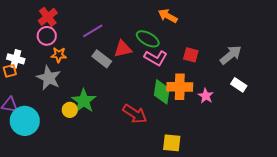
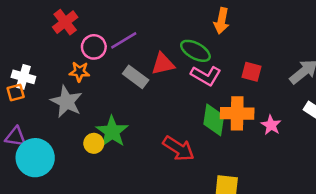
orange arrow: (168, 16) -> (222, 21), turned -108
pink circle: (47, 36) -> (94, 47), moved

